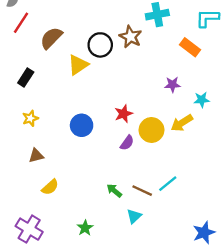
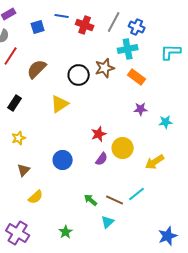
brown star: (131, 37) -> (105, 68), turned 30
orange rectangle: (190, 47) -> (137, 77), moved
yellow triangle: (78, 65) -> (60, 104), moved
yellow arrow: (182, 123) -> (155, 162), moved
blue circle: (82, 125) -> (63, 160), moved
brown triangle: (36, 156) -> (24, 170), turned -32

